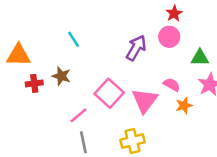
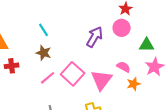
brown star: (61, 76) -> (44, 53), moved
pink line: (78, 115) -> (48, 78), moved

